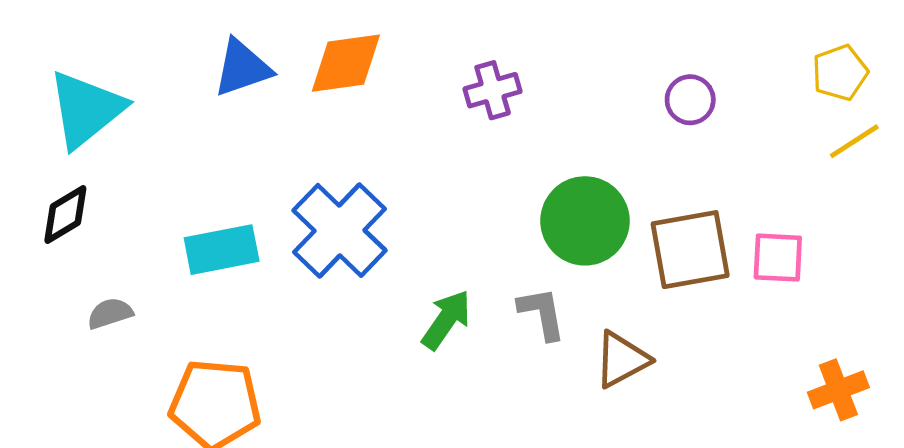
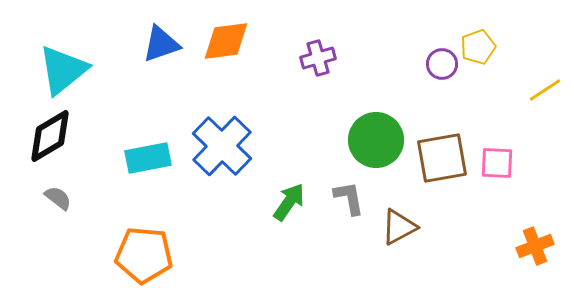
yellow pentagon: (840, 73) -> (478, 47), moved
black diamond: (65, 215) -> (50, 136), size x1.4
gray semicircle: (110, 313) -> (58, 198), moved, turned 56

